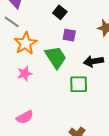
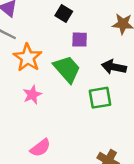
black arrow: (93, 61) -> (114, 67), turned 30

